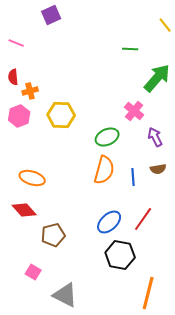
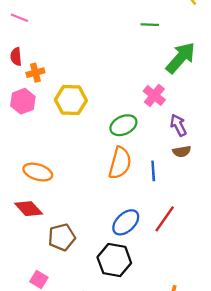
brown semicircle: (158, 169) -> (182, 151), moved
black hexagon: (120, 255) -> (114, 260), moved

